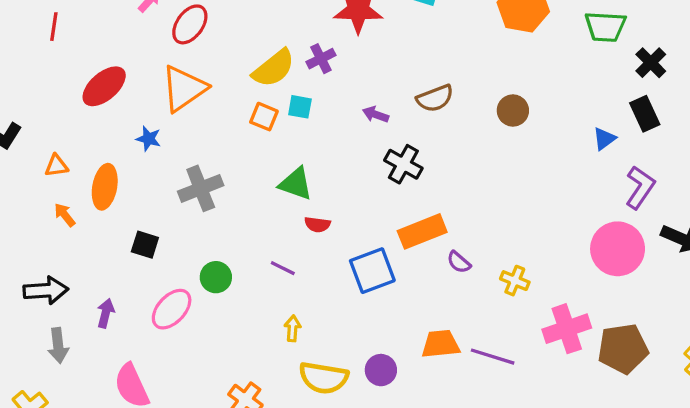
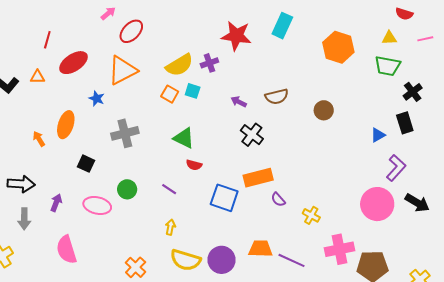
red line: (54, 27) -> (47, 40), moved
orange triangle: (56, 166) -> (38, 77), moved
blue square: (372, 271) -> (224, 198), turned 32
pink ellipse: (172, 309) -> (97, 205), turned 52
purple circle: (381, 370) -> (222, 260), size x1.4

